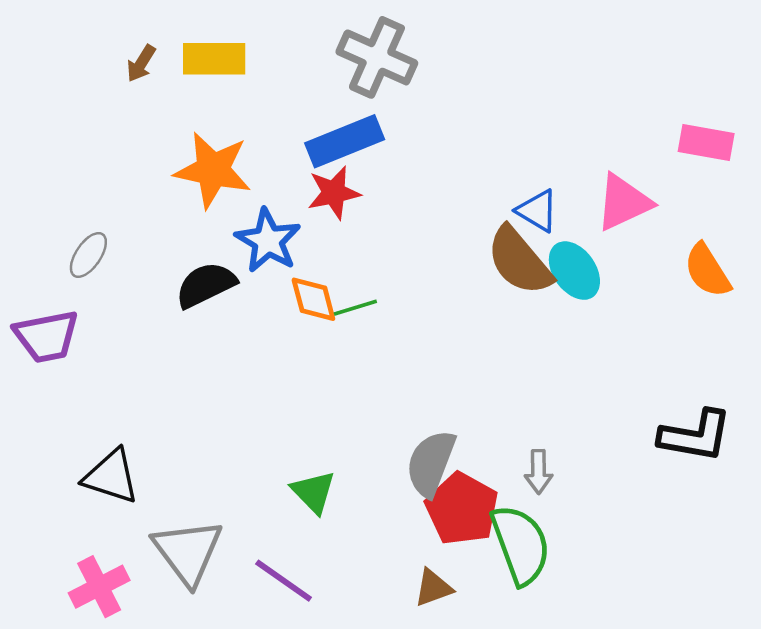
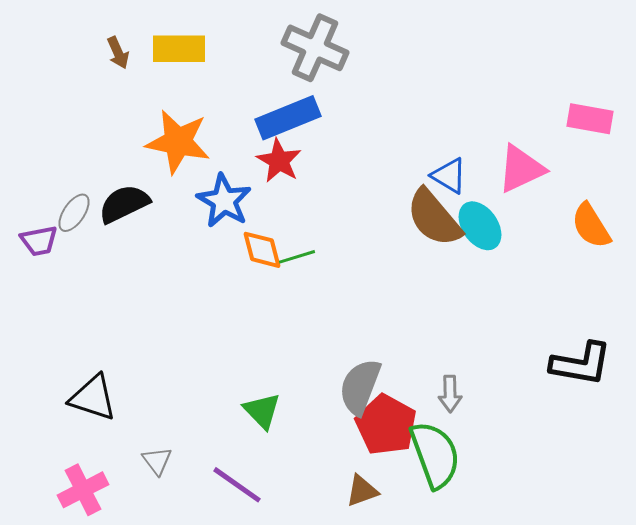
brown arrow: (141, 63) -> (118, 53), turned -56
red star: (334, 193) -> (279, 161), turned -30
black semicircle: (206, 285) -> (124, 204), moved
purple trapezoid: (47, 336) -> (39, 241), moved, size x0.7
gray triangle: (188, 552) -> (157, 461), size x0.5

